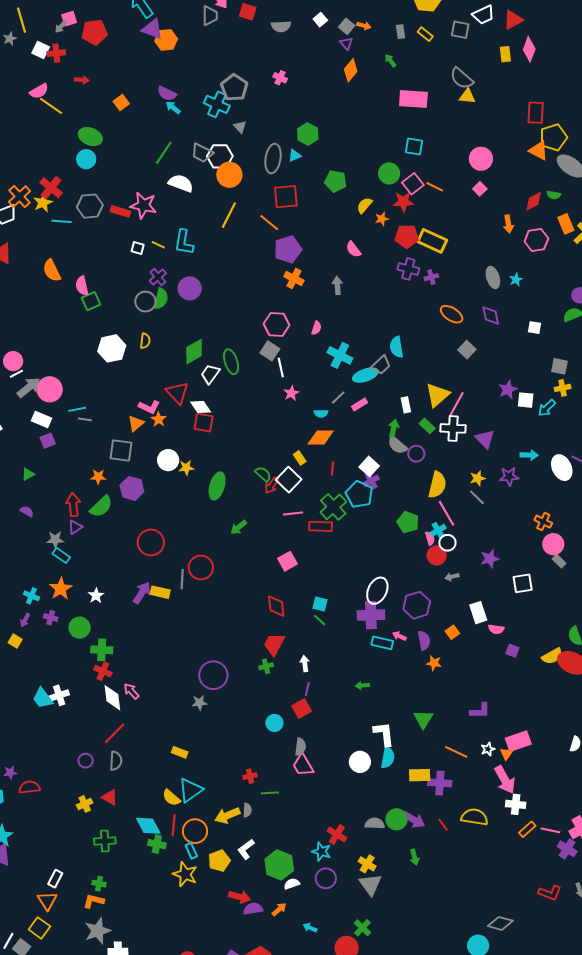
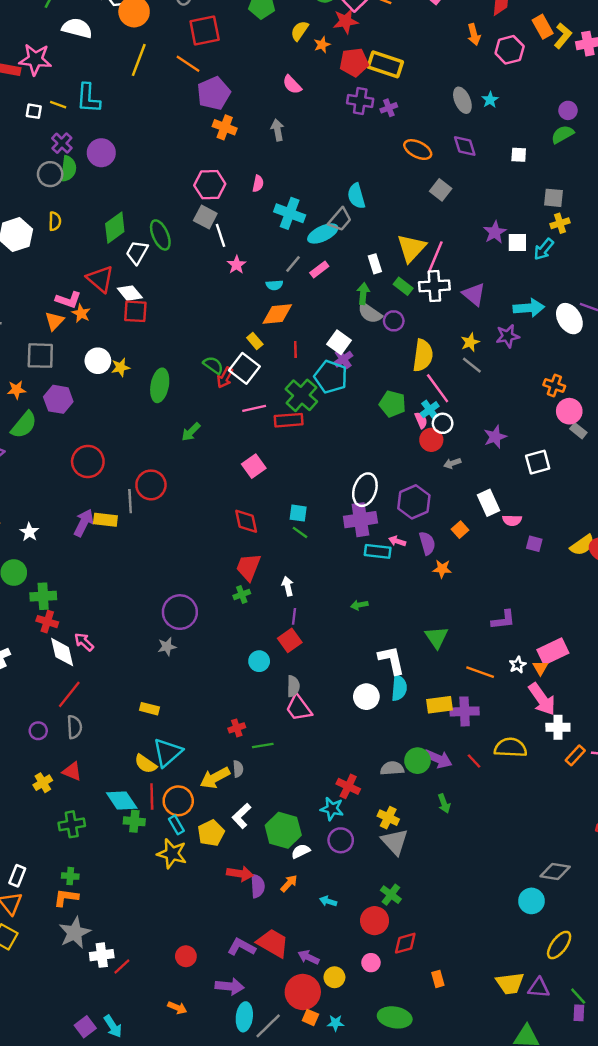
cyan arrow: (529, 455) -> (529, 308), size x1.4
purple semicircle: (253, 909) -> (258, 886), turned 102

